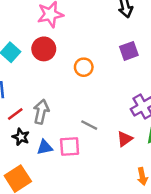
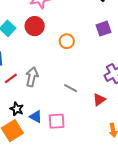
black star: (21, 137) -> (17, 109), moved
pink square: (70, 146) -> (57, 121), moved
blue triangle: (45, 147) -> (36, 117), moved, turned 40

